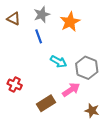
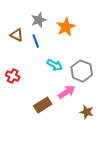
brown triangle: (14, 19) -> (17, 35), moved
red cross: (15, 84) -> (13, 76), moved

